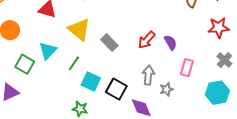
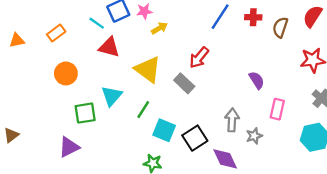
red arrow: (147, 40) -> (199, 58), moved
green square: (25, 64) -> (85, 113), turned -36
black square: (116, 89) -> (195, 138), turned 30

